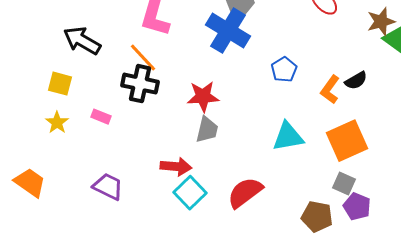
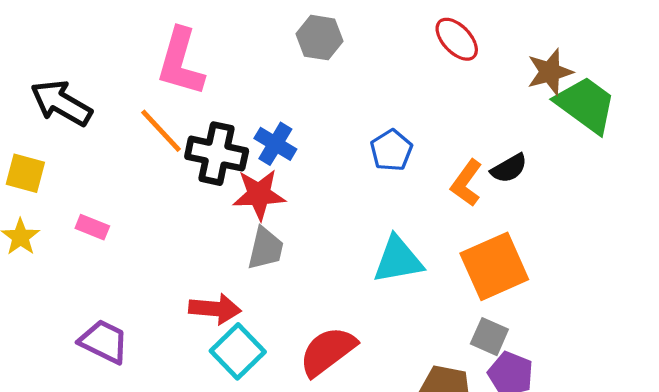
blue cross: (228, 31) -> (275, 144), moved, size x0.6
black cross: (140, 84) -> (217, 154), moved

